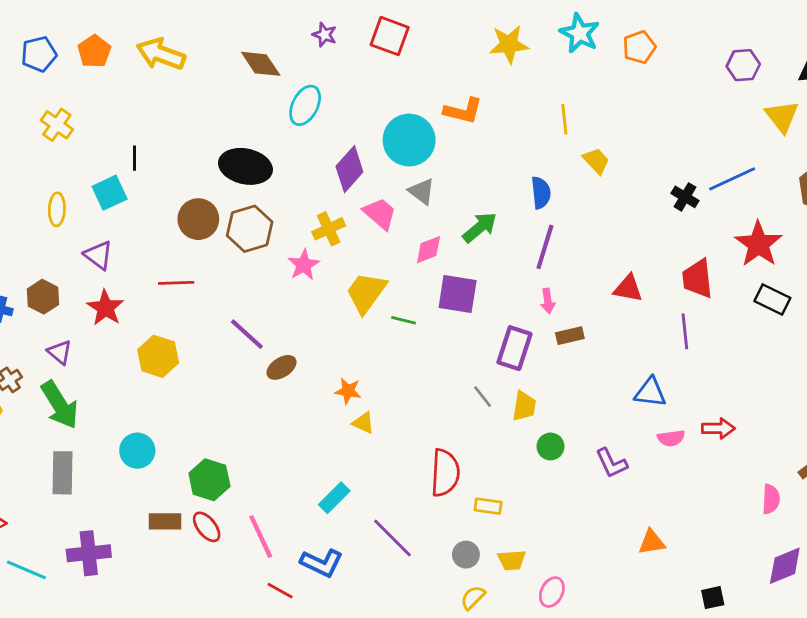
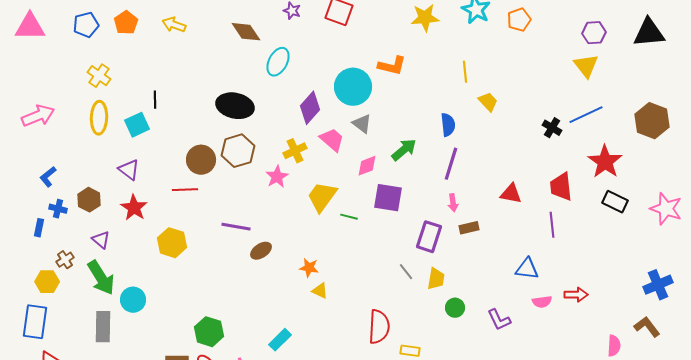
yellow arrow: (161, 54) -> (174, 25), size x0.7
yellow triangle: (782, 116) -> (586, 66), moved
yellow ellipse: (57, 209) -> (99, 118), moved, size x1.4
brown circle: (198, 219) -> (201, 160), moved
purple line: (247, 334) -> (236, 227), turned -32
cyan circle: (137, 451) -> (133, 300), moved
cyan rectangle: (334, 498) -> (280, 340), moved

